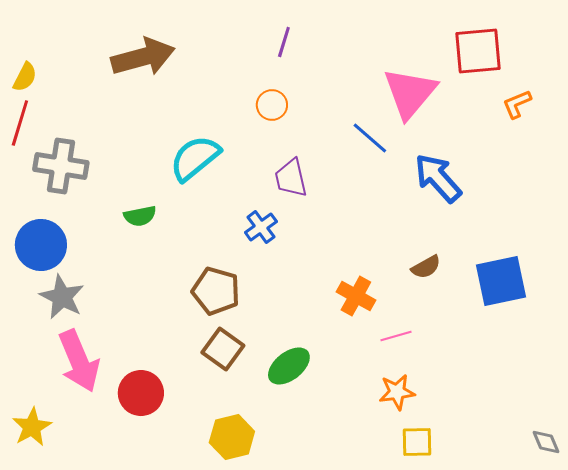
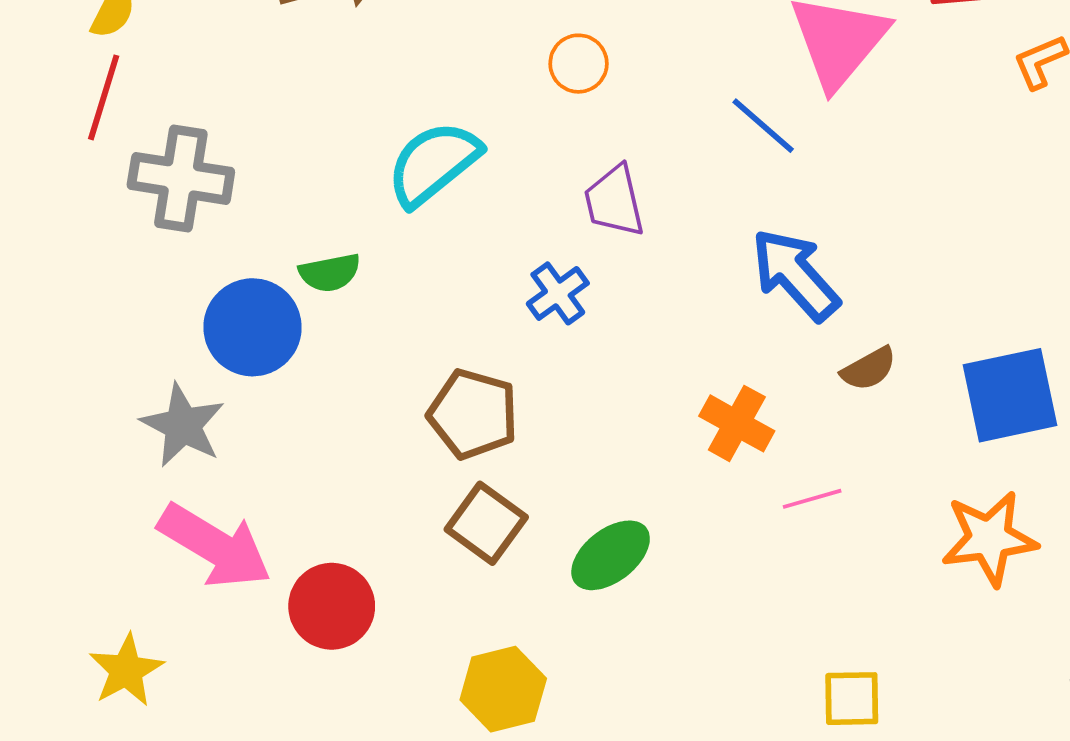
blue arrow: (438, 178) -> (795, 275), moved
blue circle: (41, 245) -> (253, 327), moved
pink arrow: (79, 361) -> (215, 546), turned -36
orange star: (397, 392) -> (989, 538), moved, size x1.4

